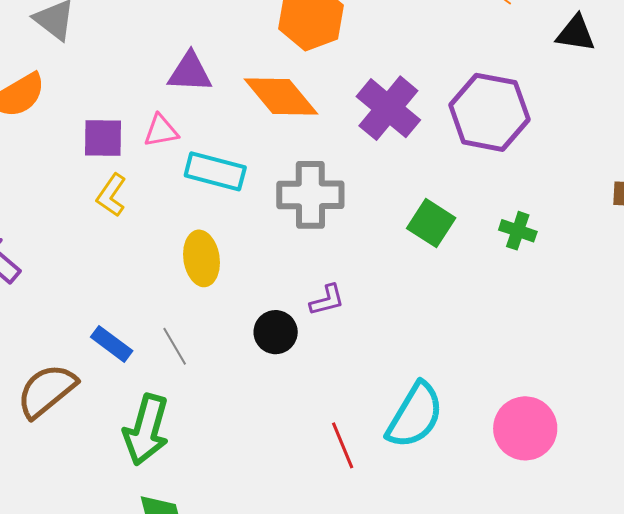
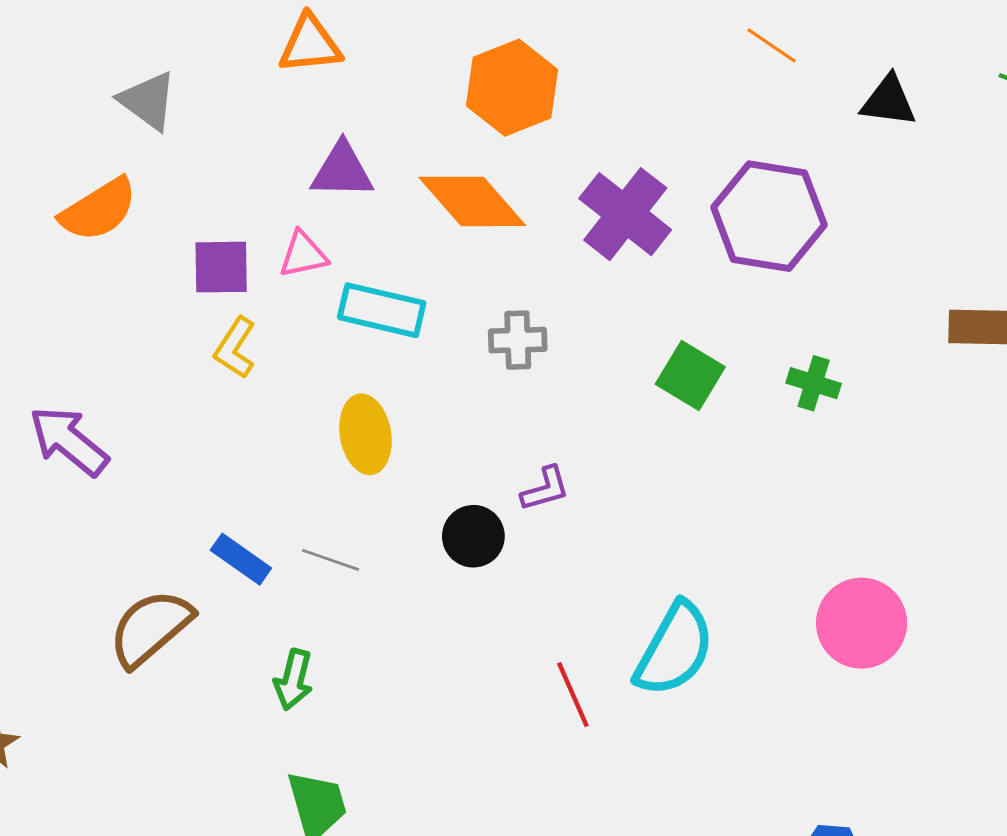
gray cross: (310, 195) -> (518, 340), size x0.6
gray line: (175, 346) -> (331, 560), turned -39
pink circle: (525, 428) -> (862, 623), moved
green arrow: (146, 430) -> (293, 680), size x0.6

